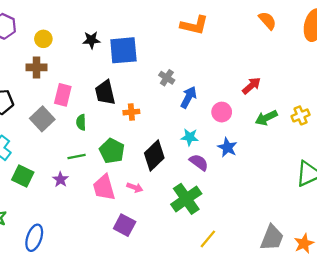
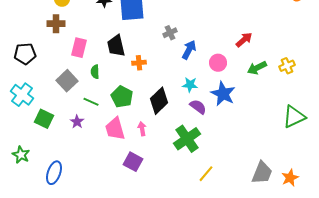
gray cross: (167, 78) -> (170, 33), turned 32
gray square: (42, 119) -> (67, 81), moved
blue star: (227, 147) -> (223, 94), size x1.4
green line: (77, 157) -> (91, 102), turned 35
pink arrow: (135, 187) -> (142, 129), turned -120

